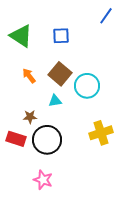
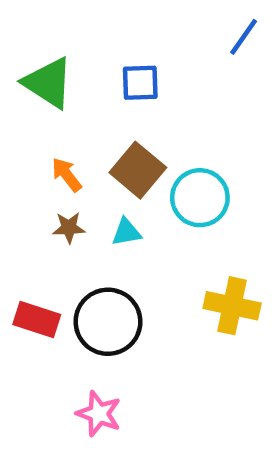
brown star: (30, 117) -> (69, 228), moved
yellow cross: (101, 133) -> (232, 306), turned 30

